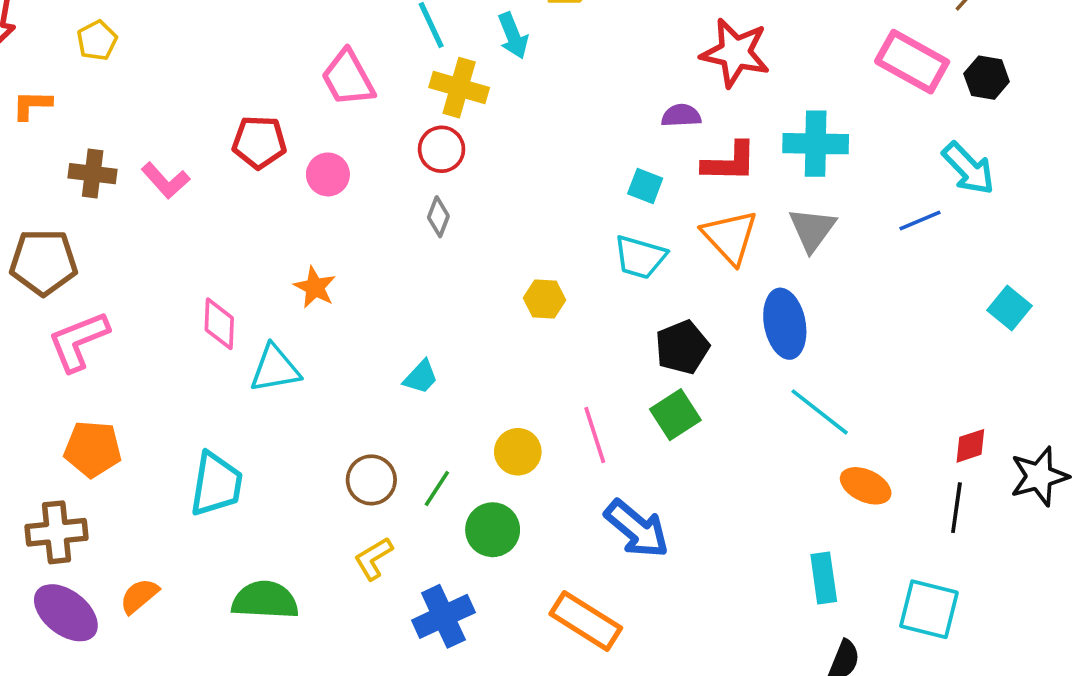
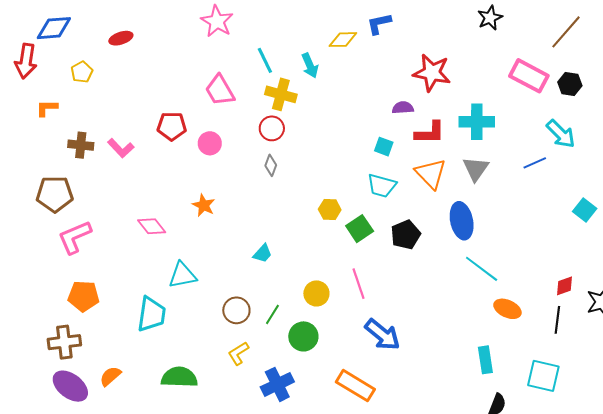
pink diamond: (219, 324) -> (152, 226), turned -40
cyan triangle: (275, 369) -> (183, 275), moved
green square: (675, 415) -> (360, 229), moved

